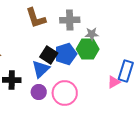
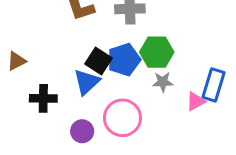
gray star: (92, 34) -> (163, 82), moved
purple circle: (39, 92) -> (82, 131), moved

